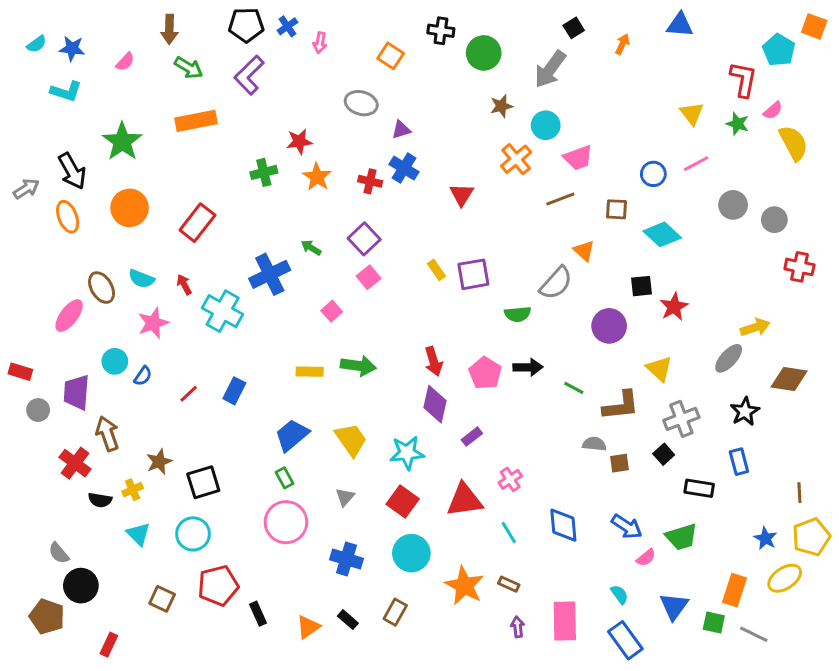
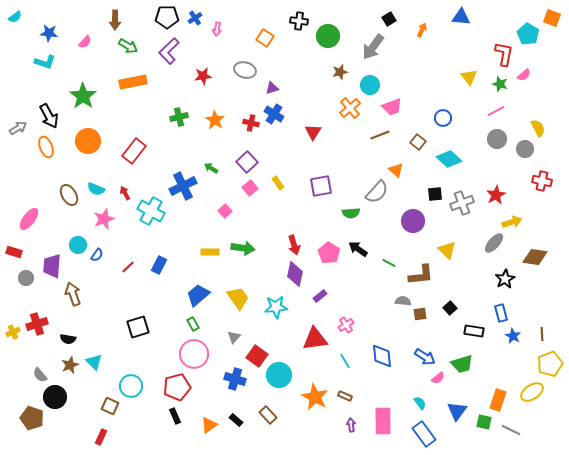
cyan semicircle: (37, 44) -> (15, 17), moved
red star: (299, 141) -> (203, 76), moved
yellow semicircle: (794, 143) -> (538, 128), moved, size x0.7
pink line: (696, 164) -> (496, 111), moved
brown square: (616, 209) -> (418, 142), turned 35
yellow rectangle: (436, 270) -> (278, 183), moved
red star: (674, 307) -> (496, 195), moved
pink ellipse: (69, 316) -> (29, 219), moved
black arrow: (528, 367) -> (358, 249), turned -144
gray cross: (681, 419) -> (462, 203), moved
brown star: (159, 462) -> (70, 365), moved
red cross: (75, 463) -> (37, 324), moved, turned 35
yellow cross: (133, 490) -> (13, 332), moved
red square: (403, 501) -> (257, 356), moved
cyan circle: (193, 534) -> (131, 386), moved
blue star: (766, 538) -> (513, 336), moved
red pentagon: (218, 586) -> (177, 387), moved
brown rectangle: (395, 612) -> (268, 415), turned -72
red rectangle: (109, 645) -> (101, 437), moved

